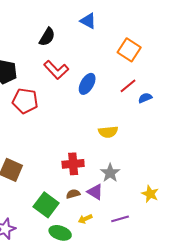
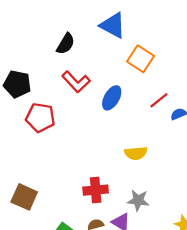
blue triangle: (88, 21) -> (113, 25), size x1.4
orange square: (129, 50) -> (140, 59), moved
gray star: (110, 173) -> (138, 200), turned -30

